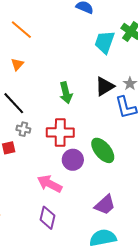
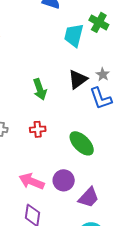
red cross: (60, 132) -> (38, 129), size x0.6
purple circle: (73, 160) -> (64, 180), moved

